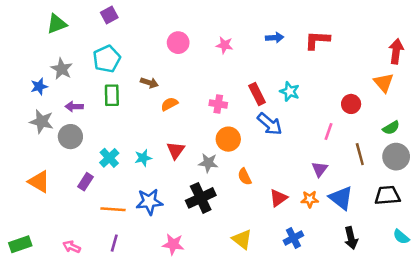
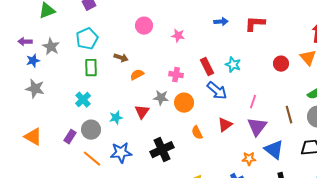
pink star: (225, 45) -> (178, 36), moved
red circle: (351, 104) -> (281, 64), moved
purple arrow: (74, 106) -> (25, 42), moved
pink line: (328, 132) -> (253, 102), moved
gray circle: (70, 137) -> (91, 130), moved
cyan cross: (109, 158) -> (83, 100), moved
gray star: (208, 163) -> (161, 98), moved
purple triangle: (320, 169) -> (257, 127), size x1.5
red triangle: (278, 198) -> (225, 125), moved
orange star: (310, 199) -> (249, 159), moved
orange line: (113, 209) -> (92, 159), turned 36

